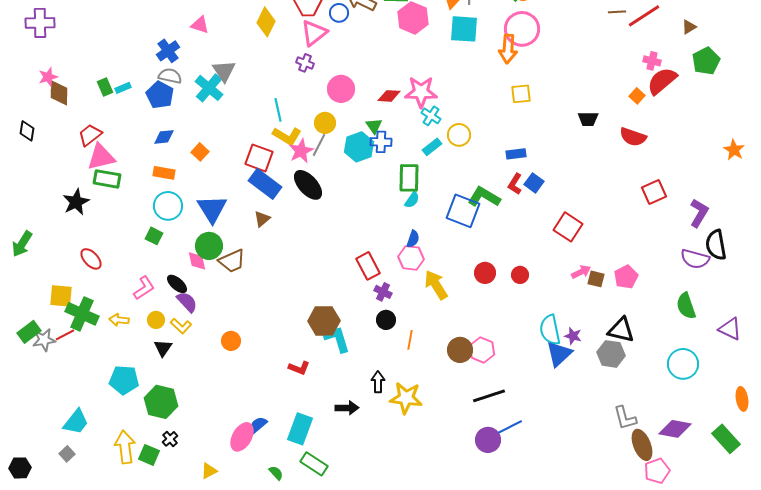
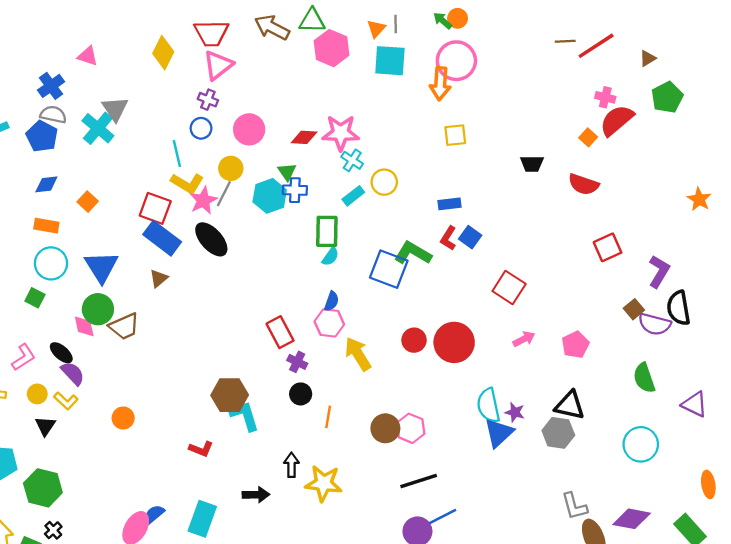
blue circle: (339, 13) -> (201, 128), moved
red circle: (520, 275) -> (454, 342), size x2.0
brown square: (596, 279) -> (634, 309), moved, turned 36

